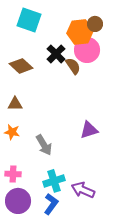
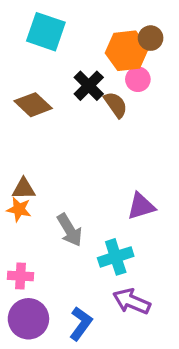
pink circle: (87, 50) -> (138, 79), size x0.6
brown triangle: (15, 104) -> (24, 189), moved
cyan cross: (54, 181) -> (116, 257), moved

